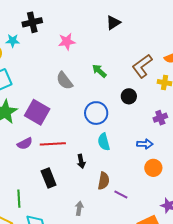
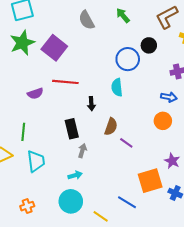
blue circle: (96, 113) -> (128, 59), moved
purple semicircle: (25, 144) -> (35, 93), moved
blue arrow: (145, 144) -> (169, 97), moved
black rectangle: (49, 178) -> (72, 129), moved

